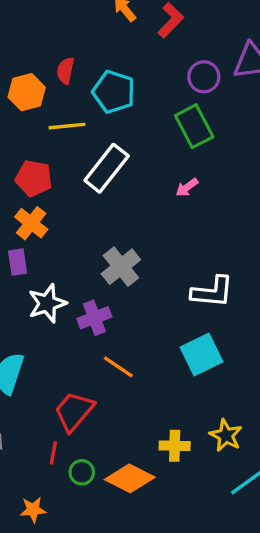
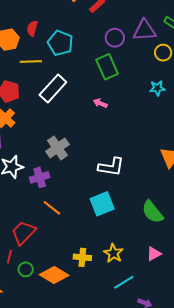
pink arrow: (187, 187) -> (100, 103), turned 56

